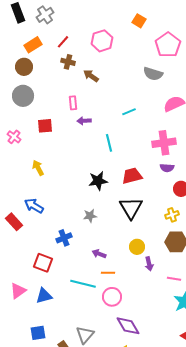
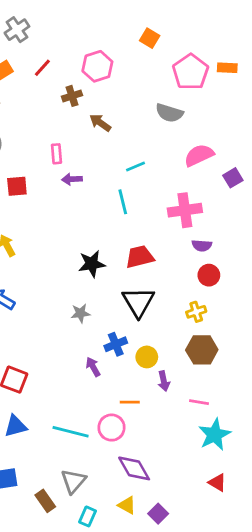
brown cross: (68, 62) -> (72, 96), moved, turned -32
brown arrow: (91, 76) -> (100, 123), moved
cyan line: (109, 143) -> (123, 202), moved
purple semicircle: (167, 168) -> (202, 246), moved
blue cross: (64, 238) -> (116, 344), moved
purple arrow: (99, 254) -> (93, 367), turned 40
orange line: (108, 273) -> (130, 402), moved
cyan line: (83, 284) -> (71, 432), moved

